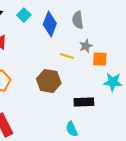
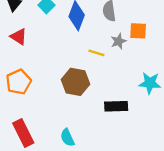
orange square: (100, 59) -> (138, 31), moved
cyan semicircle: (72, 129) -> (67, 138), moved

